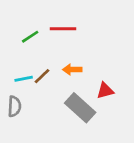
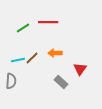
red triangle: (105, 91) -> (80, 69), turned -40
gray rectangle: (80, 108) -> (61, 82), size x0.6

